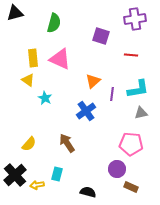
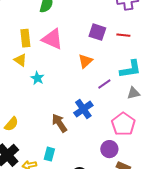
purple square: (101, 36) -> (97, 32), moved
purple line: (112, 94) -> (104, 84), moved, turned 48
blue cross: (86, 111) -> (83, 109), moved
yellow semicircle: (29, 144) -> (11, 124), moved
pink pentagon: (131, 144) -> (123, 124), turned 30

